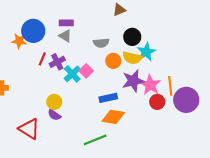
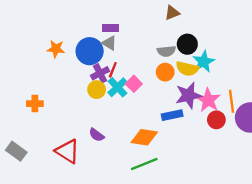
blue circle: (33, 31) -> (90, 51), moved
gray semicircle: (101, 43) -> (166, 51), moved
red line: (42, 59) -> (113, 70), moved
blue rectangle: (108, 98) -> (172, 115), moved
yellow circle: (54, 102) -> (97, 90), moved
orange diamond: (113, 117) -> (144, 137), moved

